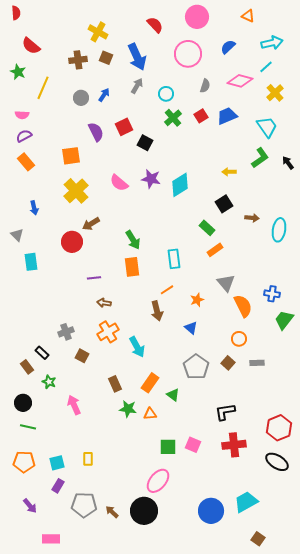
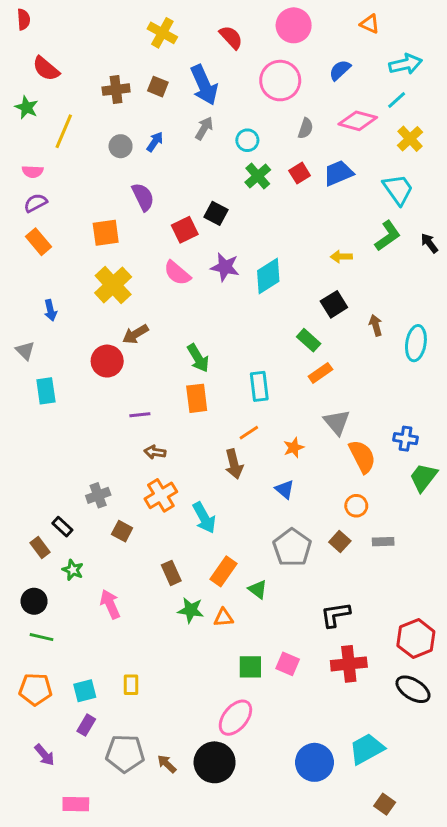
yellow cross: (98, 32) -> (162, 33), moved
red square: (124, 127) -> (185, 230), moved
brown arrow: (252, 218) -> (376, 325), turned -112

